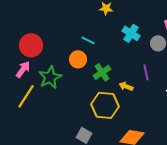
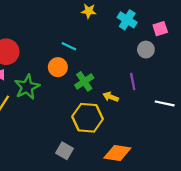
cyan cross: (131, 33) -> (127, 20), moved

